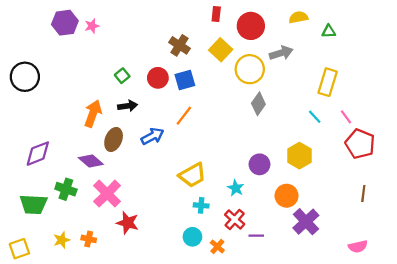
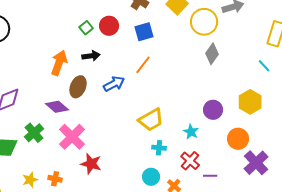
red circle: (158, 78) -> (109, 26), moved
green cross: (66, 189) -> (34, 133), turned 30

